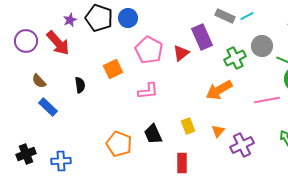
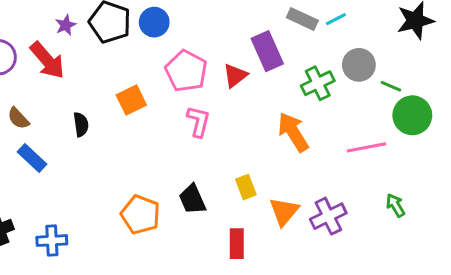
orange arrow: (219, 90) -> (293, 132), turned 88
pink L-shape: (148, 91) -> (198, 121), moved, turned -70
orange triangle: (218, 131) -> (284, 212), moved, size x1.5

